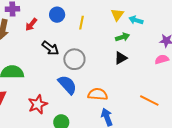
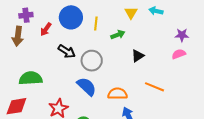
blue circle: (57, 15) -> (71, 17), size x1.5
cyan arrow: (136, 20) -> (156, 11), moved
green arrow: (122, 37) -> (118, 35), moved
orange line: (149, 100) -> (155, 87), moved

